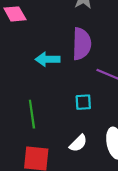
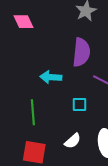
cyan arrow: (48, 59) -> (51, 77), moved

